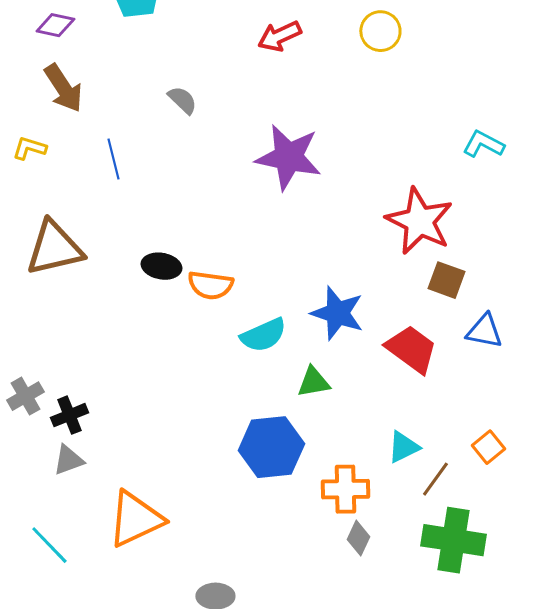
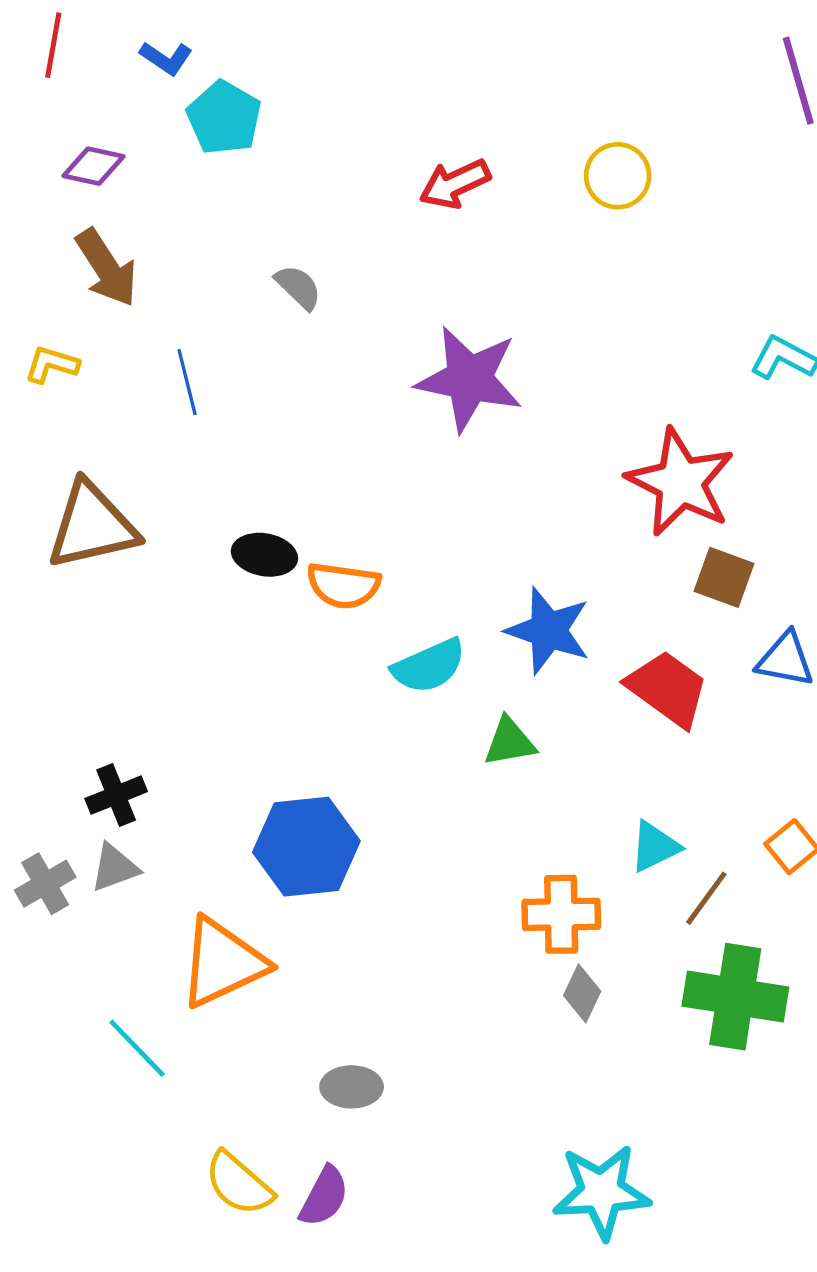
gray cross: (25, 396) -> (45, 884), moved
blue hexagon: (271, 447) -> (306, 847), moved
cyan line: (49, 545) -> (137, 1048), moved

